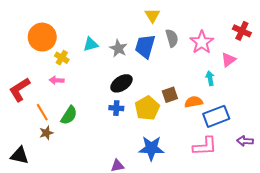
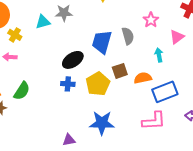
gray semicircle: (172, 38) -> (128, 36), moved
pink star: (202, 42) -> (151, 20), size x0.7
blue trapezoid: (145, 46) -> (102, 42), moved
gray star: (118, 48) -> (64, 13), moved, turned -30

